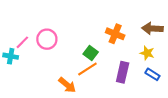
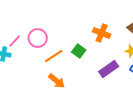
orange line: (87, 69) -> (54, 56), moved
purple rectangle: (123, 72) -> (109, 69), turned 42

